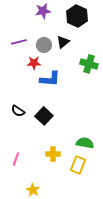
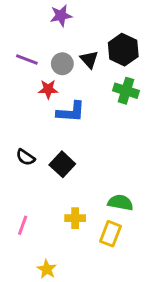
black hexagon: (77, 16) -> (123, 50), moved
purple line: (19, 42) -> (27, 59), turned 35
black triangle: (63, 42) -> (89, 59), turned -32

